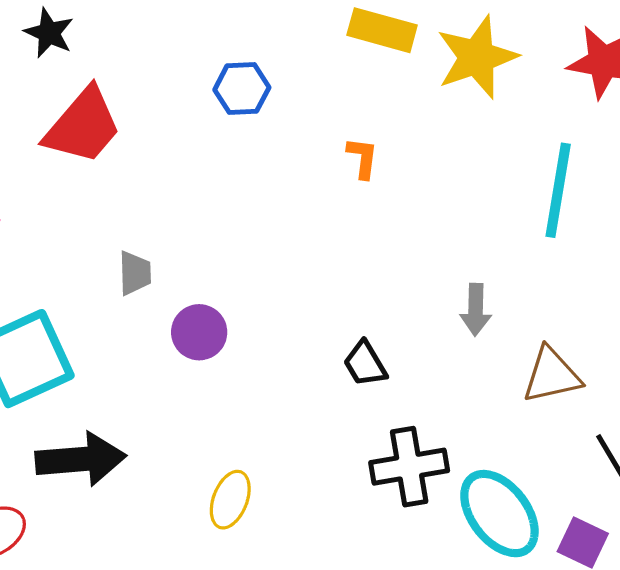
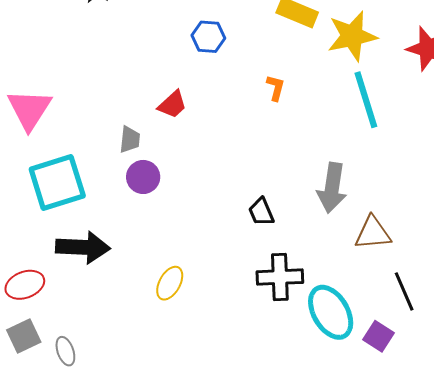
red trapezoid: (83, 126) -> (172, 105), moved, size x0.6
cyan line: (558, 190) -> (366, 100), moved, turned -34
gray arrow: (476, 310) -> (332, 188), size x1.6
purple circle: (199, 332) -> (143, 177), moved

